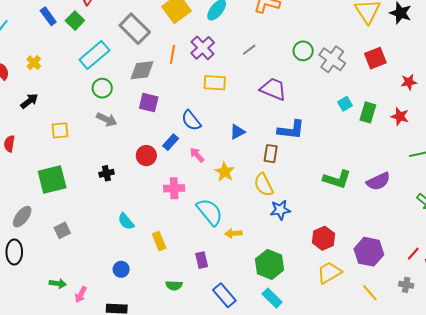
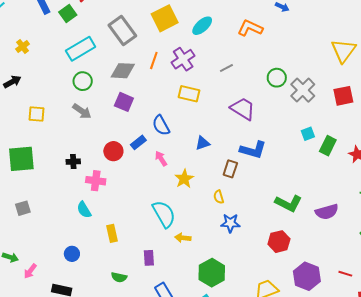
yellow semicircle: (264, 185) -> (219, 197), size x0.6
pink cross: (174, 188) -> (96, 181), moved
red hexagon: (324, 238) -> (279, 242), moved
red line: (413, 254) -> (345, 274), moved, turned 56

